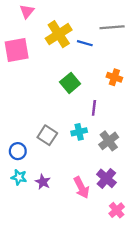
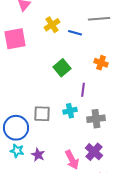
yellow cross: (59, 34) -> (52, 25), size x0.7
gray square: (47, 135) -> (42, 114), turned -30
gray cross: (109, 141) -> (96, 119), turned 30
blue circle: (18, 151) -> (16, 128), size x1.6

